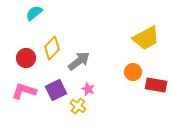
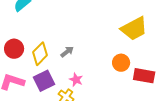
yellow diamond: (52, 48) -> (40, 54), moved
gray arrow: (79, 61) -> (67, 52), size x0.6

